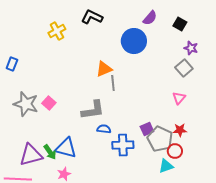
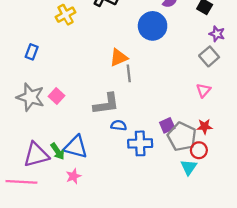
blue rectangle: (12, 64) -> (32, 52), moved
cyan triangle: (166, 166) -> (189, 167), turned -35

